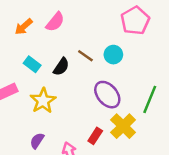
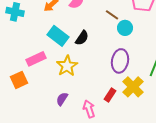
brown line: (85, 56) -> (112, 15), moved
cyan rectangle: (32, 64) -> (58, 36), size x1.5
purple ellipse: (107, 95) -> (120, 61), turned 50

